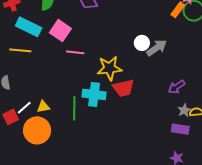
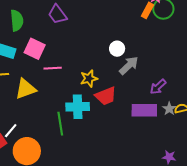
gray arrow: (157, 48) -> (129, 66), moved
yellow star: (109, 68) -> (89, 79), size x0.7
yellow triangle: (43, 107) -> (26, 89), moved, size x1.6
purple rectangle: (180, 129) -> (144, 110), moved, size x1.4

